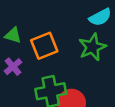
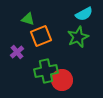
green triangle: (13, 35) -> (28, 19), moved

